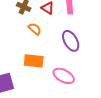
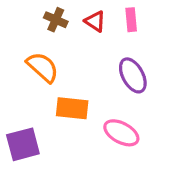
orange semicircle: (35, 29) -> (43, 67), moved, size x1.5

